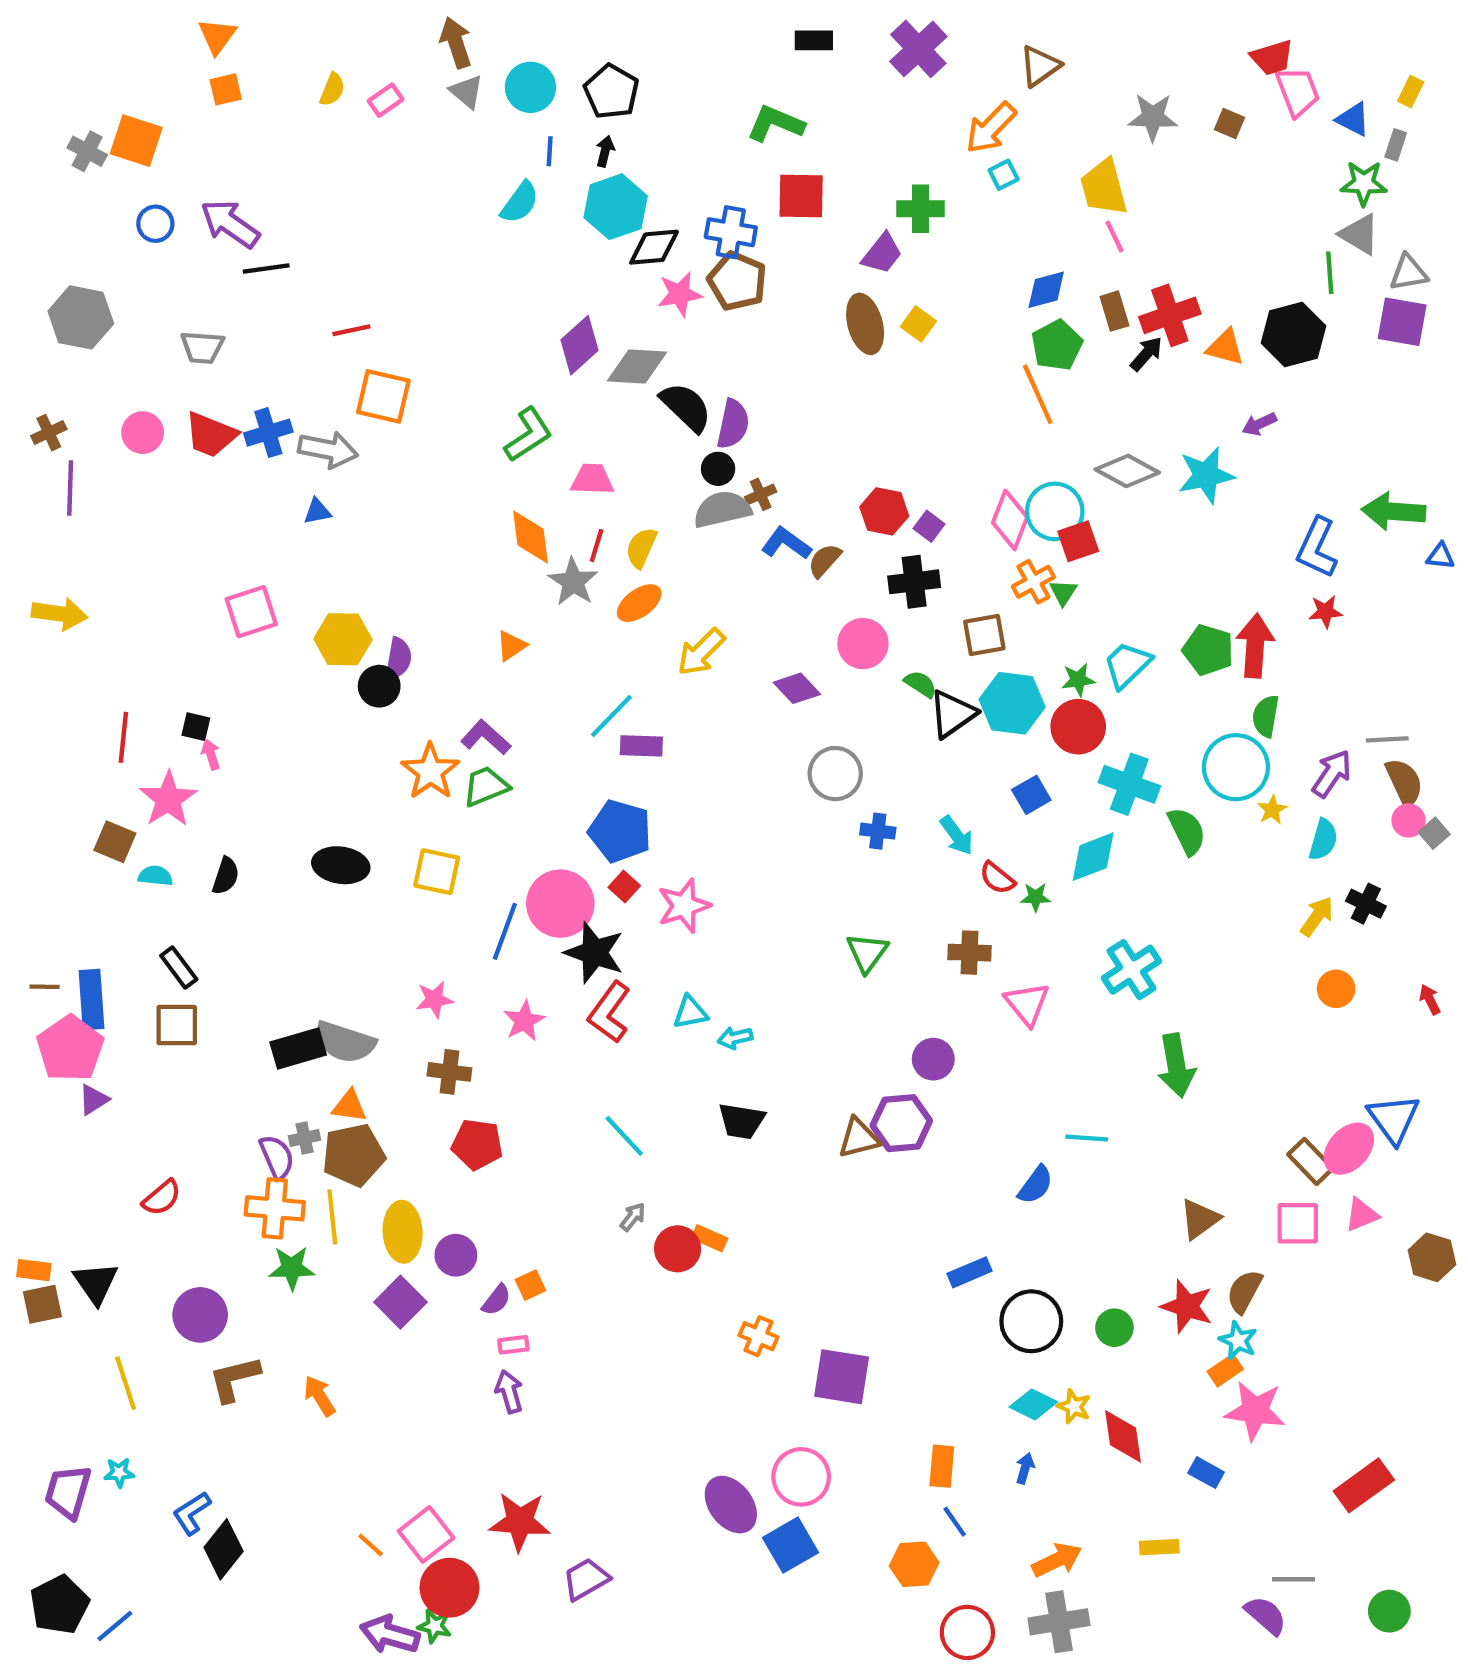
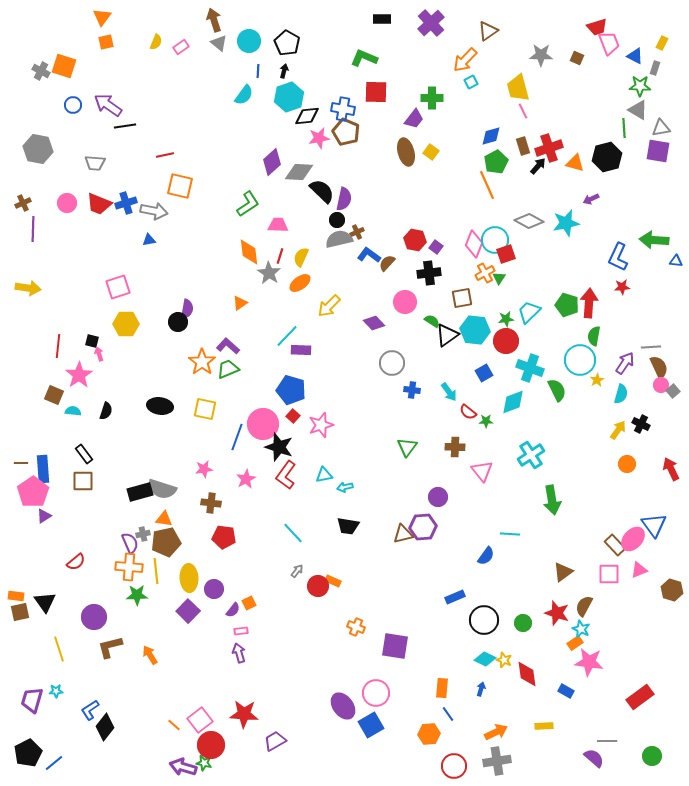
yellow hexagon: (343, 639) -> (126, 324), moved
red arrow: (1430, 999) -> (671, 469), size x1.6

